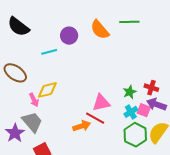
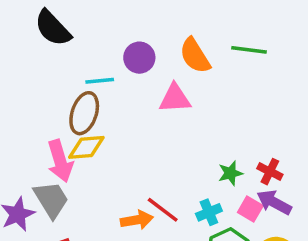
brown ellipse: (15, 73) -> (84, 113), moved, turned 65
pink arrow: (34, 100) -> (60, 161), size x1.6
pink triangle: (101, 103) -> (175, 98), moved
cyan cross: (131, 112) -> (209, 212), moved

